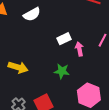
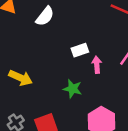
white semicircle: (32, 14) -> (45, 16), turned -30

